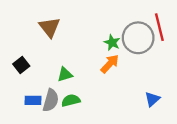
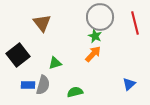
gray circle: (138, 38) -> (100, 17), moved
black square: (21, 65) -> (18, 55), size x1.6
green semicircle: (71, 100) -> (75, 92), moved

